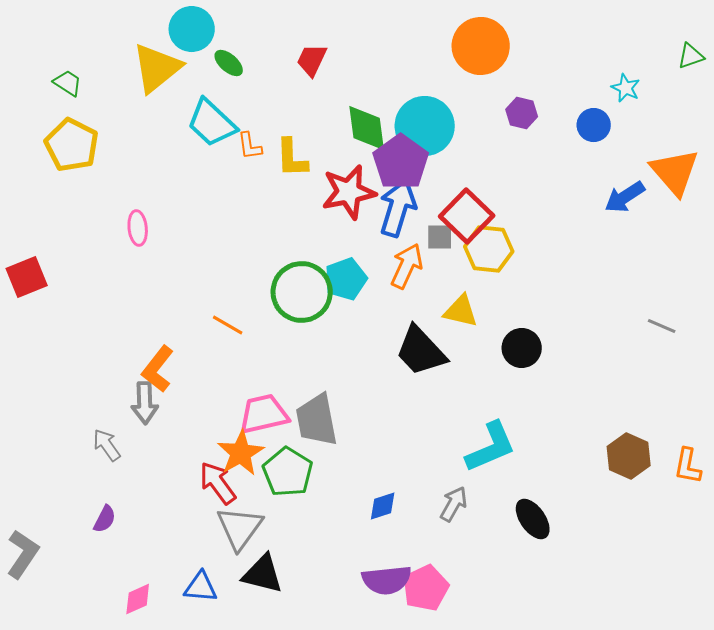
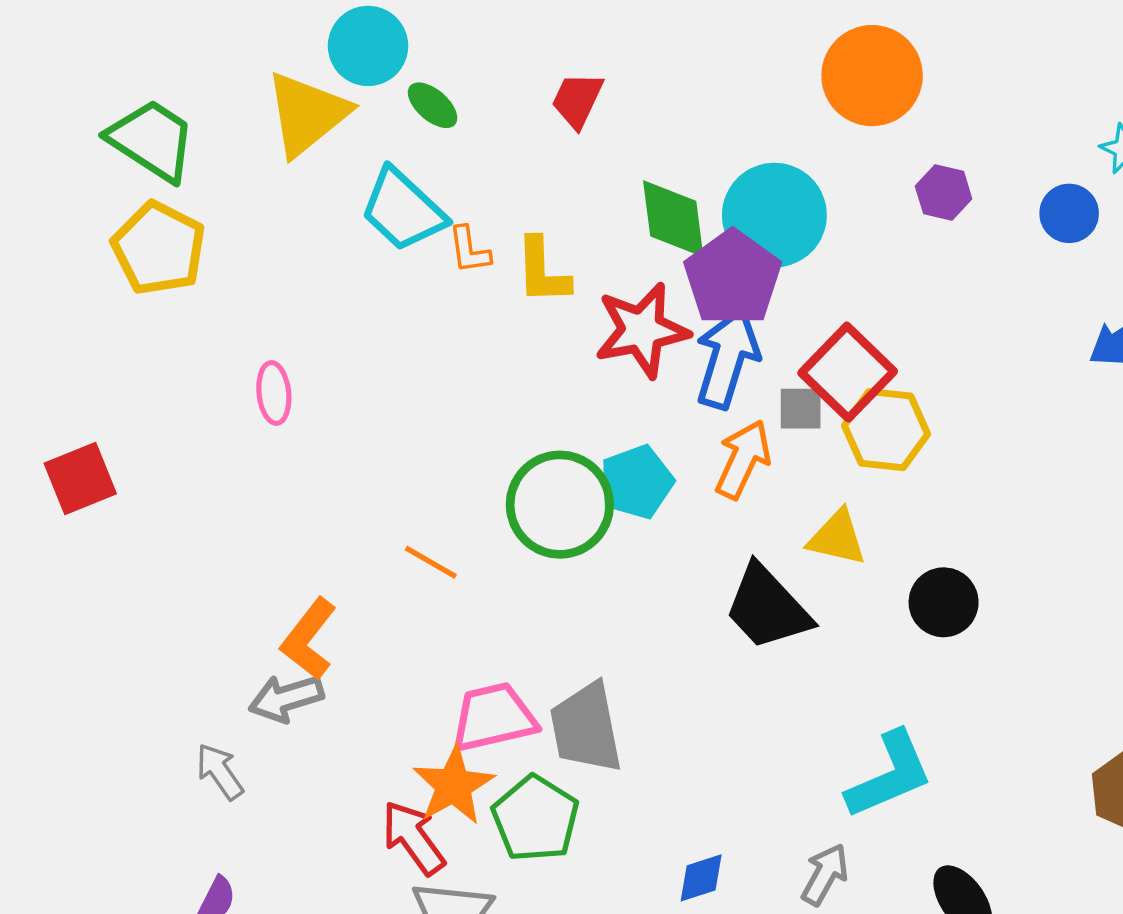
green trapezoid: (68, 83) -> (152, 140), size x1.8
gray arrow: (145, 403) -> (286, 698), turned 75

